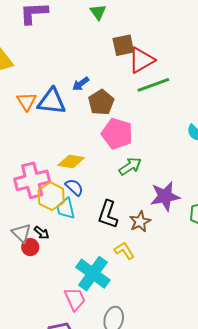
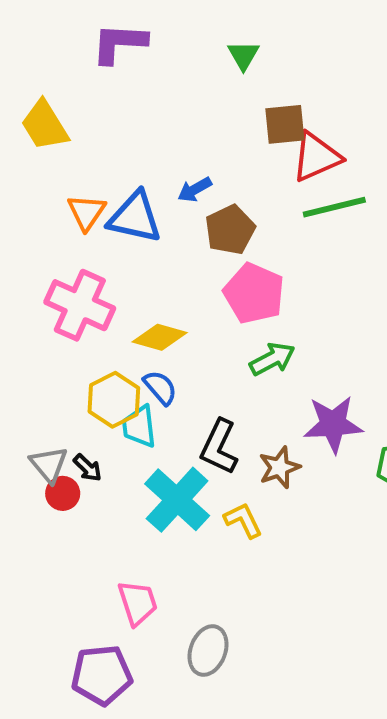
pink cross: (32, 180) -> (80, 305), moved, turned 32
cyan cross: (93, 274) -> (177, 500), moved

